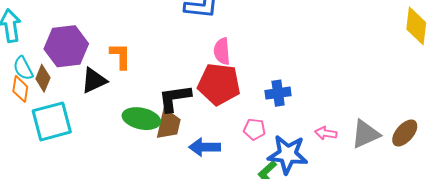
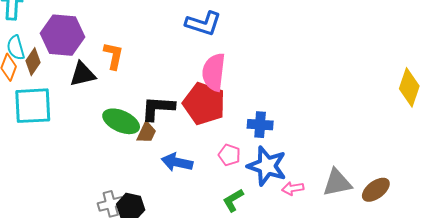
pink semicircle: (222, 51) -> (214, 72), size x1.4
brown trapezoid: (169, 124) -> (146, 133), size x0.7
pink arrow: (326, 133) -> (293, 188), moved, turned -30
blue star: (288, 154) -> (267, 166), moved

